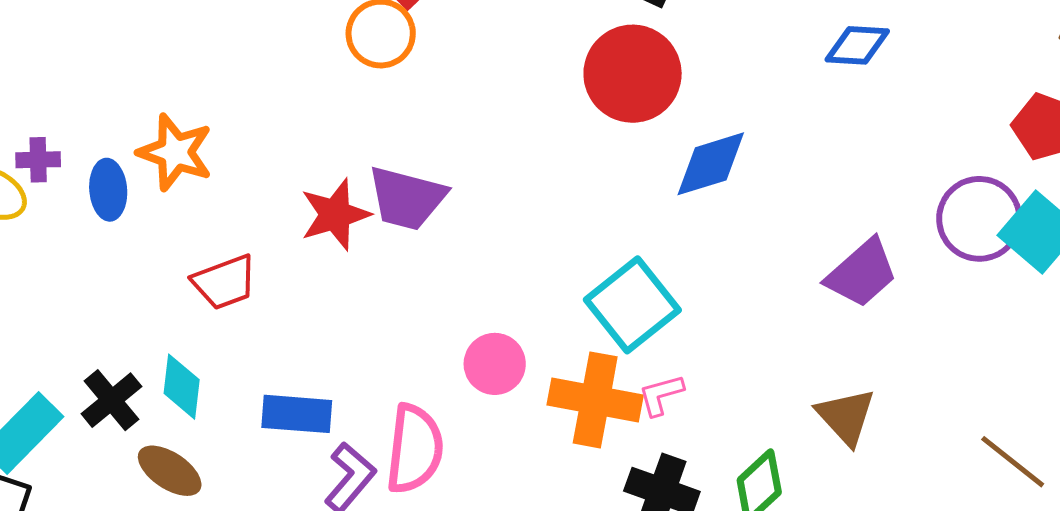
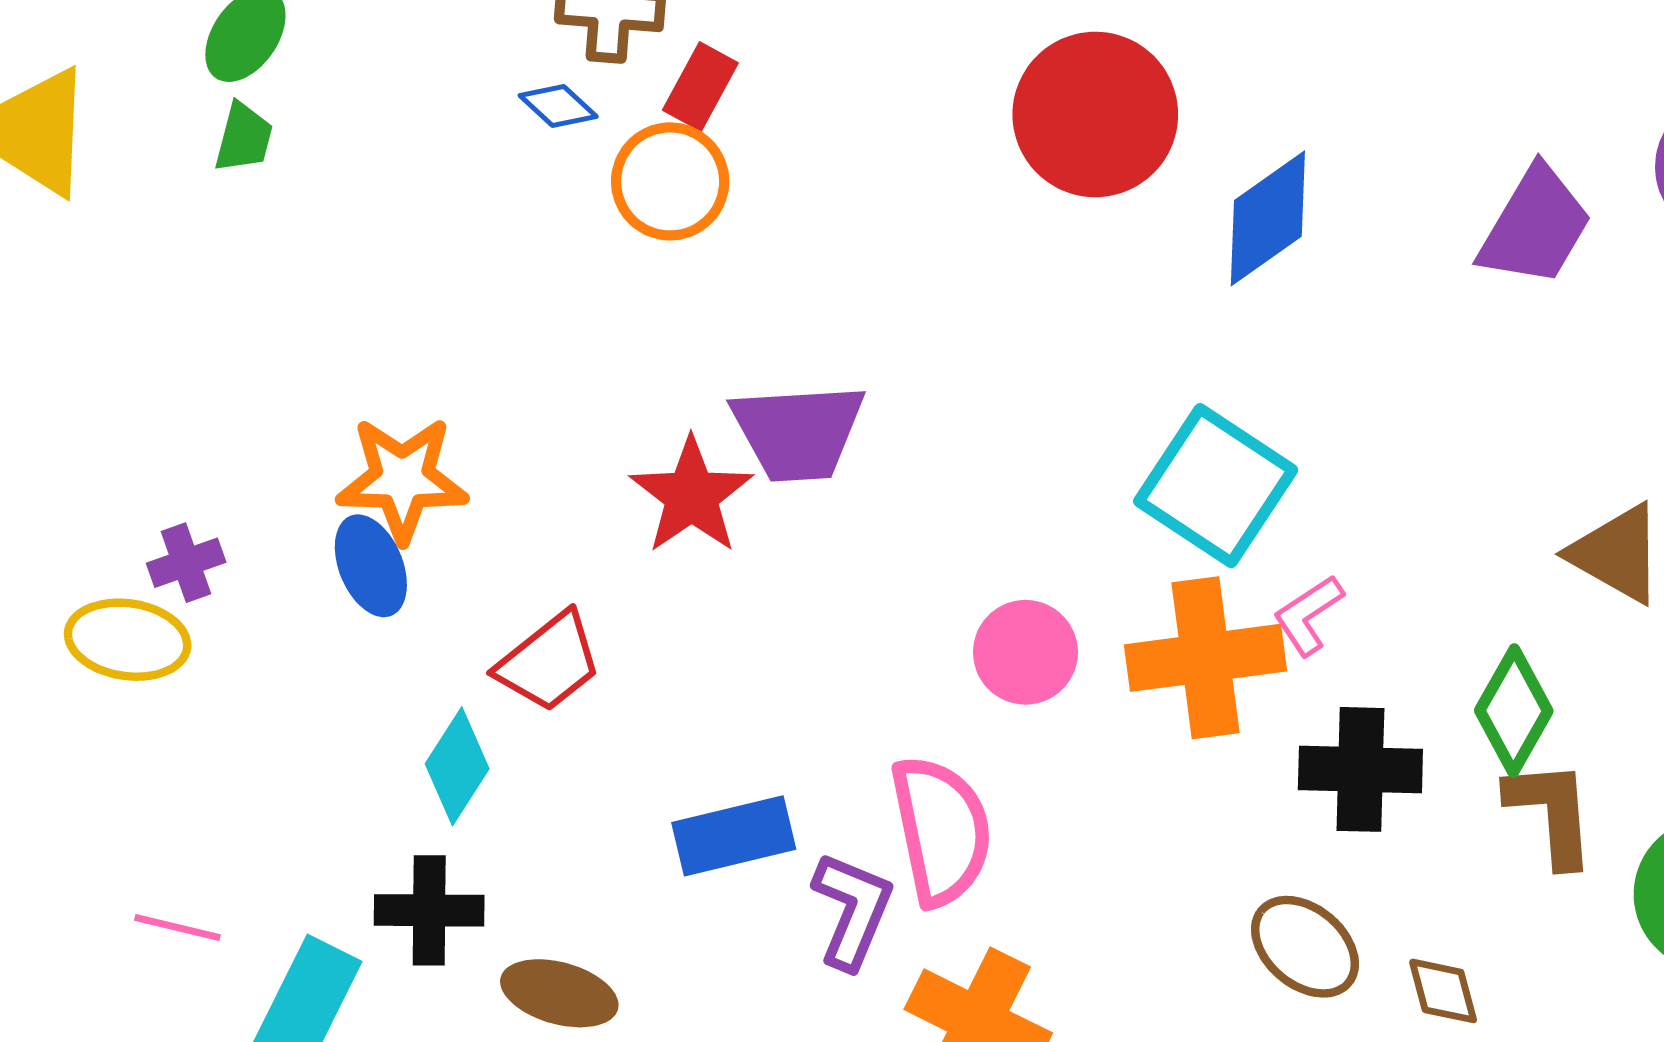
blue ellipse: (108, 190) -> (371, 566), moved
purple trapezoid: (862, 273) -> (1535, 226), moved
cyan diamond: (182, 387) -> (457, 766), moved, turned 44
black cross: (111, 400) -> (429, 910), turned -32

